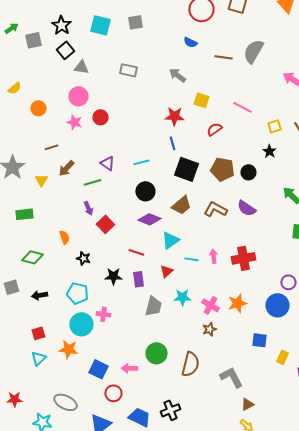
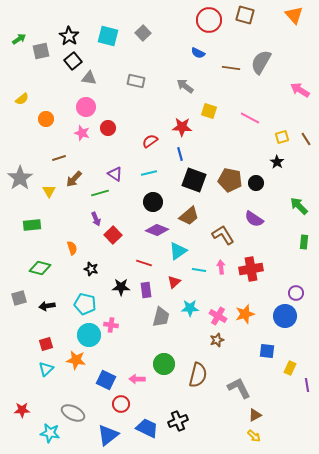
gray square: (135, 22) -> (143, 33), turned -35
red semicircle: (214, 129) -> (150, 141), moved
brown L-shape: (215, 209) -> (223, 235), moved, turned 30

